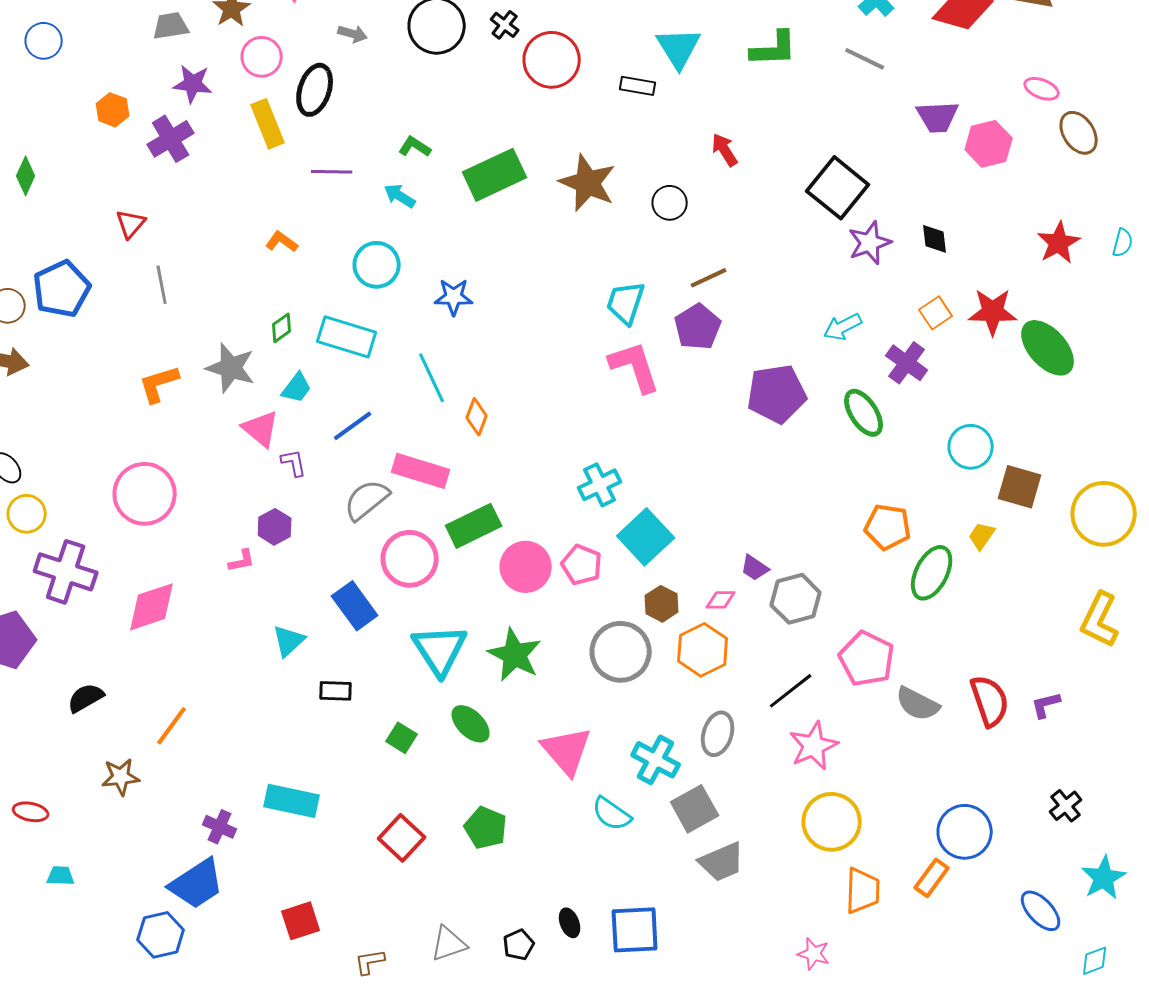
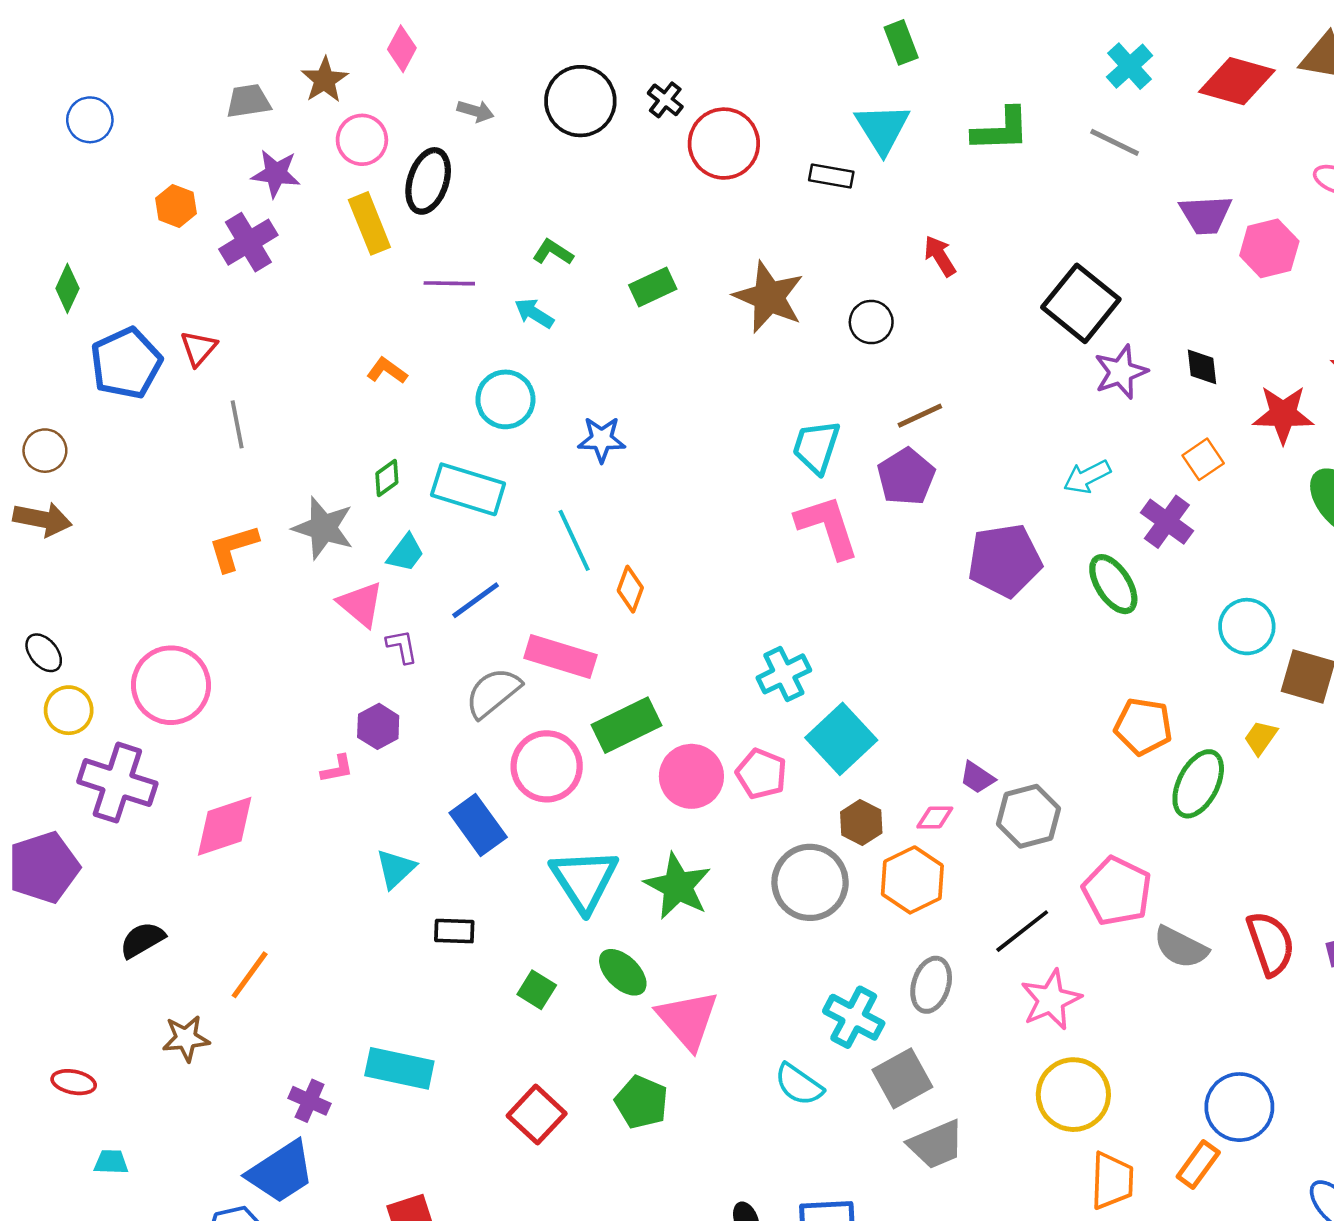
green rectangle: (495, 175) -> (653, 287), size x0.6
blue pentagon: (62, 289) -> (126, 363), moved
red star: (993, 312) -> (1283, 414), moved
pink circle: (145, 494) -> (171, 685), moved
pink triangle: (567, 751) -> (688, 1020), moved

